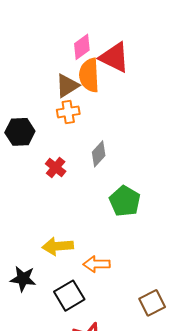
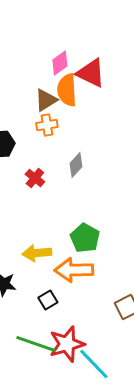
green pentagon: (125, 201) -> (85, 238), moved
orange arrow: (97, 264) -> (74, 270), size x1.5
black square: (69, 296) -> (48, 300), size x0.7

